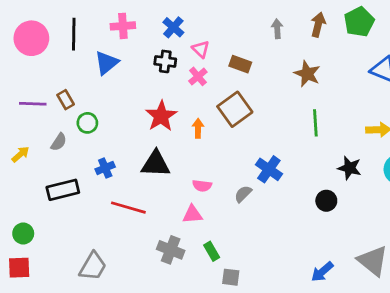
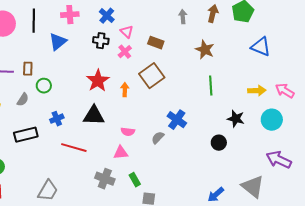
brown rectangle: (66, 100) -> (28, 69), turned 32

